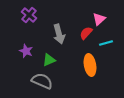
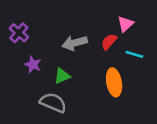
purple cross: (29, 15) -> (19, 33), moved
gray arrow: (59, 34) -> (75, 43), turned 90
cyan line: (106, 43) -> (134, 54), turned 32

